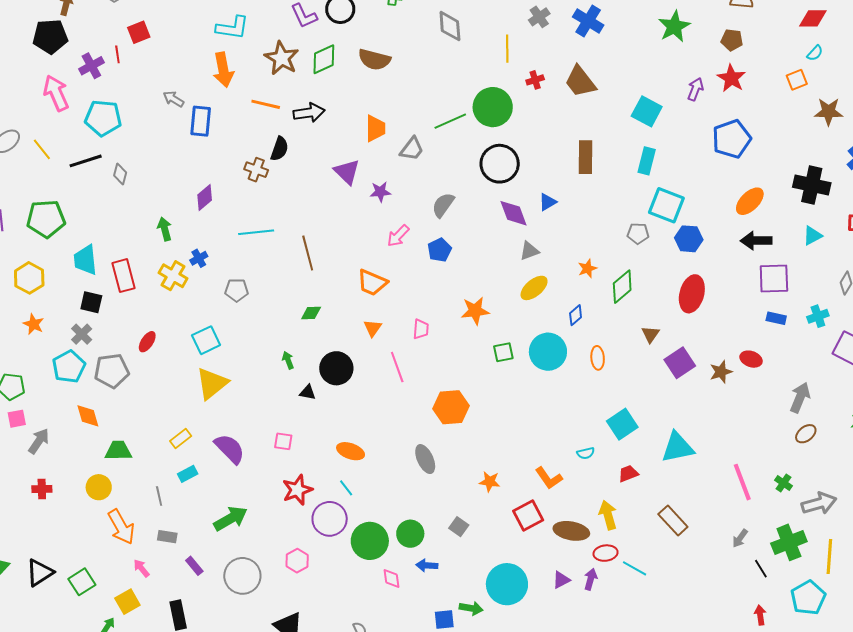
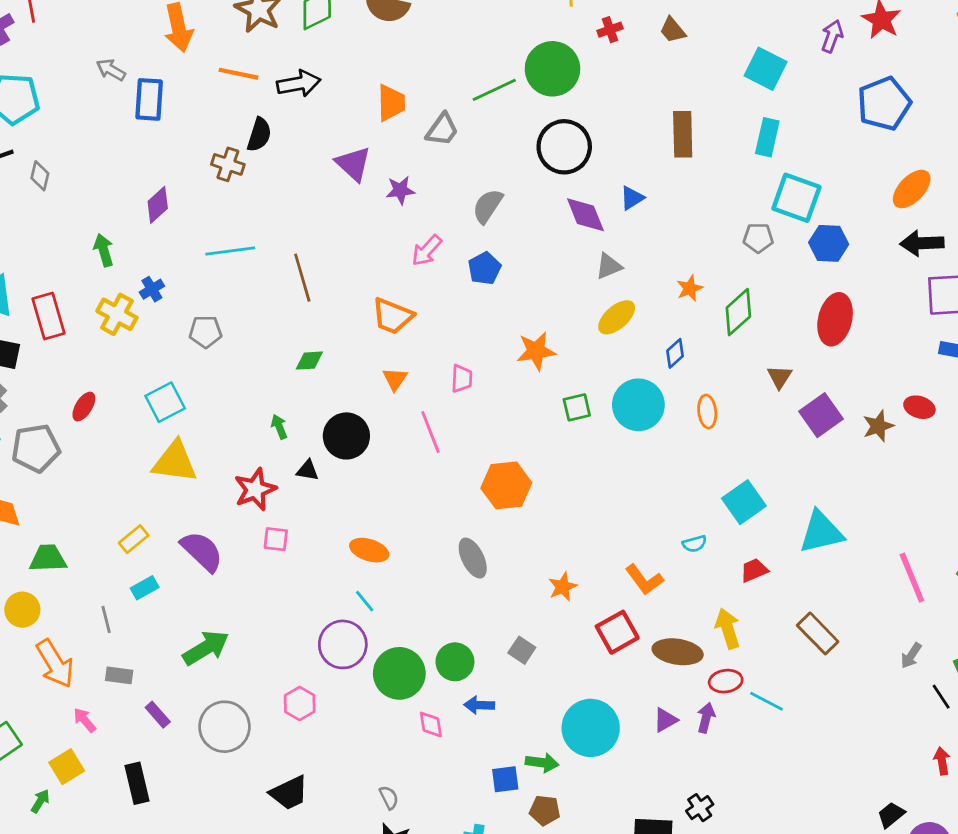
brown trapezoid: (580, 81) -> (673, 30), size x0.6
yellow triangle: (212, 383) -> (175, 462), turned 48
orange star: (490, 482) -> (563, 587), turned -30
red star: (297, 490) -> (255, 489), moved

